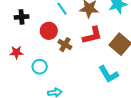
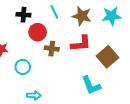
black cross: (22, 17) -> (23, 15), moved
brown cross: (65, 45) -> (52, 49), turned -32

